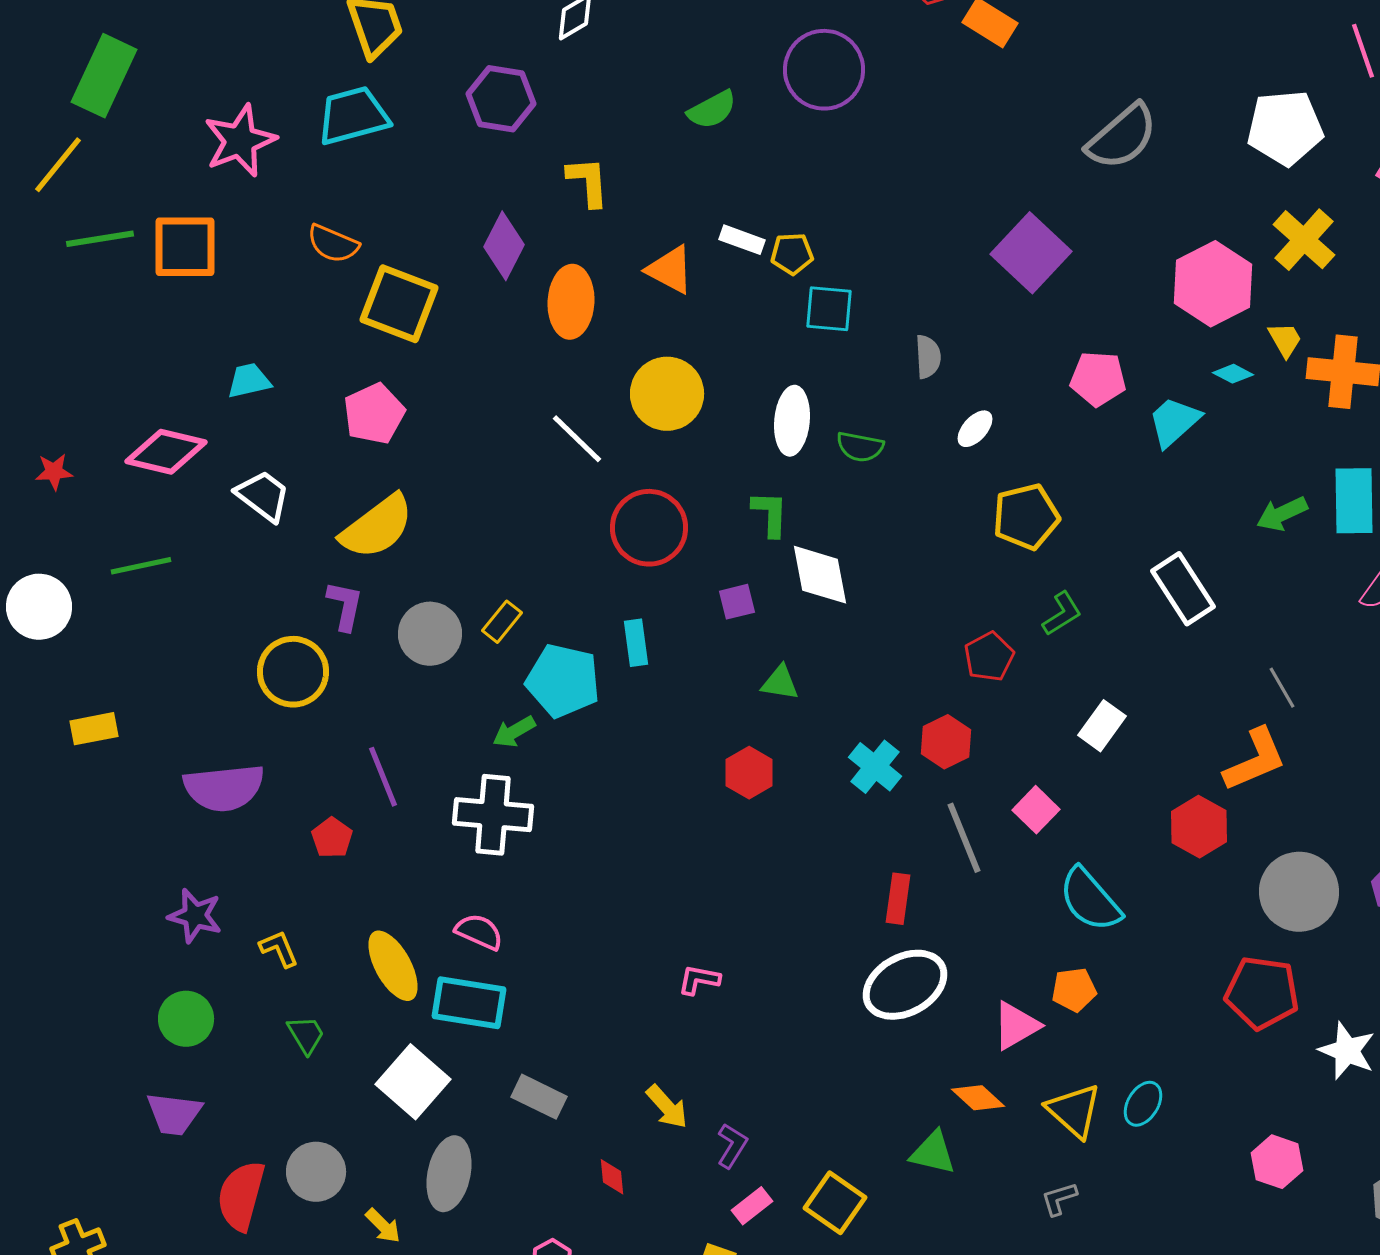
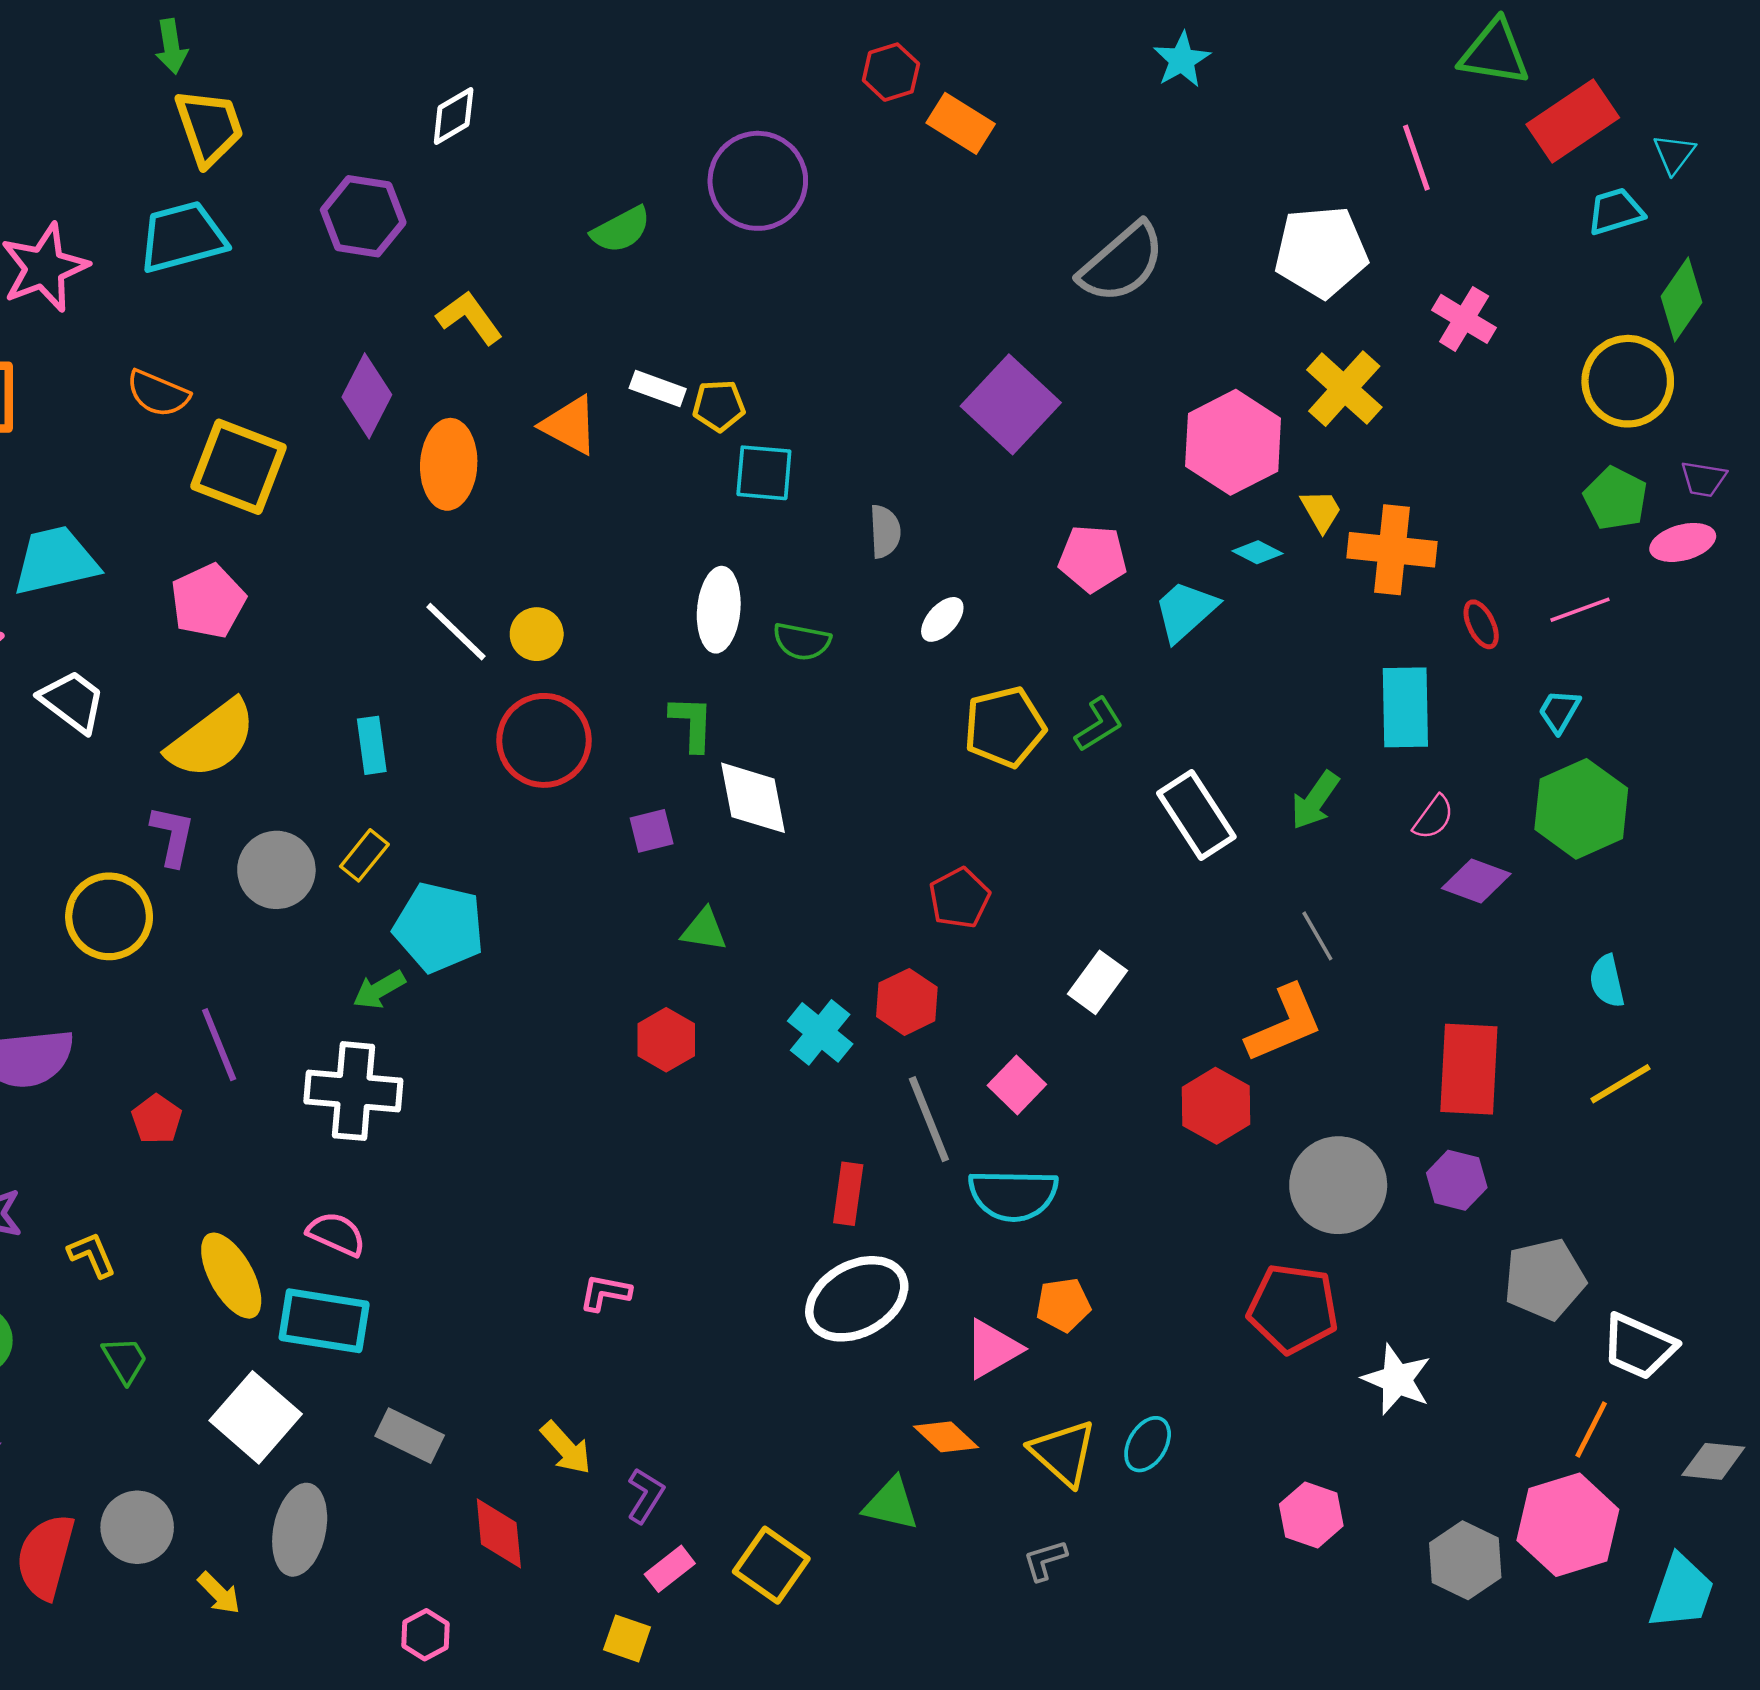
yellow L-shape: (588, 182) -> (469, 318), turned -32
cyan trapezoid: (249, 381) -> (55, 561), size x1.6
yellow circle: (667, 394) -> (537, 634), moved, size x0.6
green arrow: (1282, 514) -> (1315, 800), moved, turned -30
green L-shape: (1062, 614) -> (1099, 725), moved
cyan rectangle: (636, 643) -> (372, 745), moved
cyan semicircle: (1090, 900) -> (1013, 1195), moved, turned -48
red diamond: (612, 1177) -> (499, 1533), size x1.6

